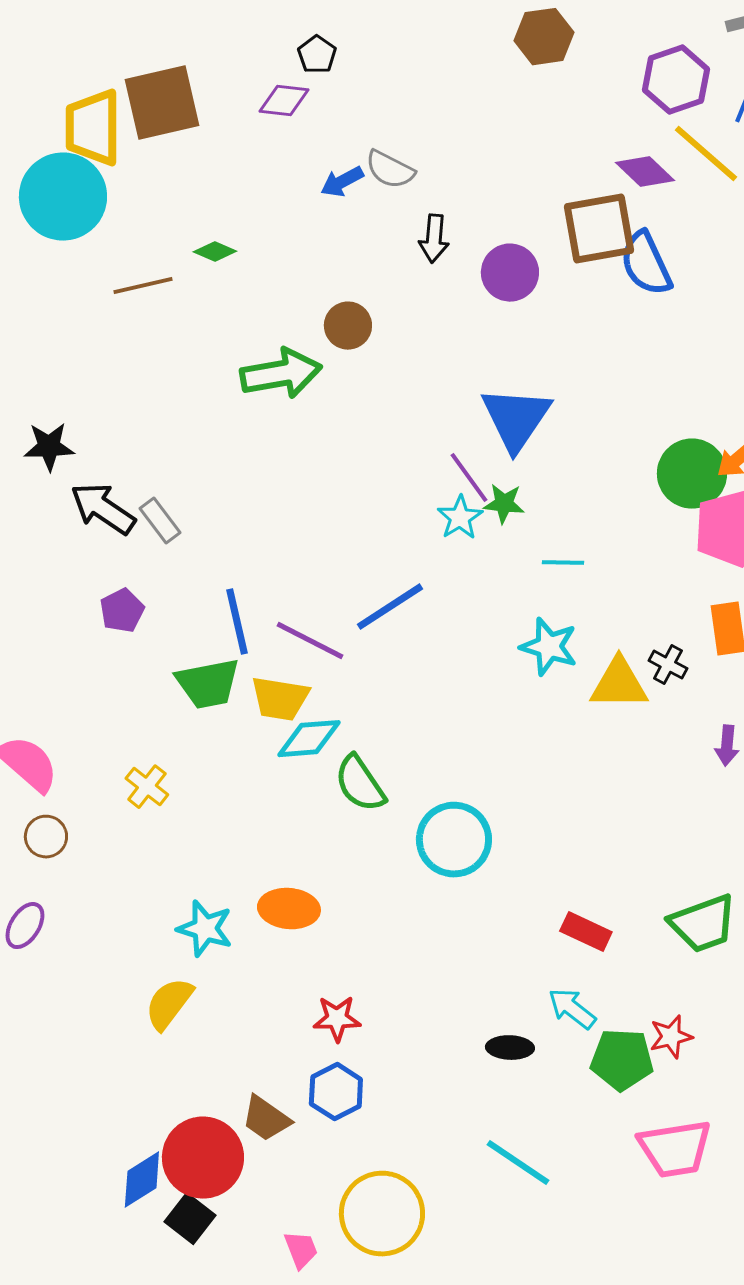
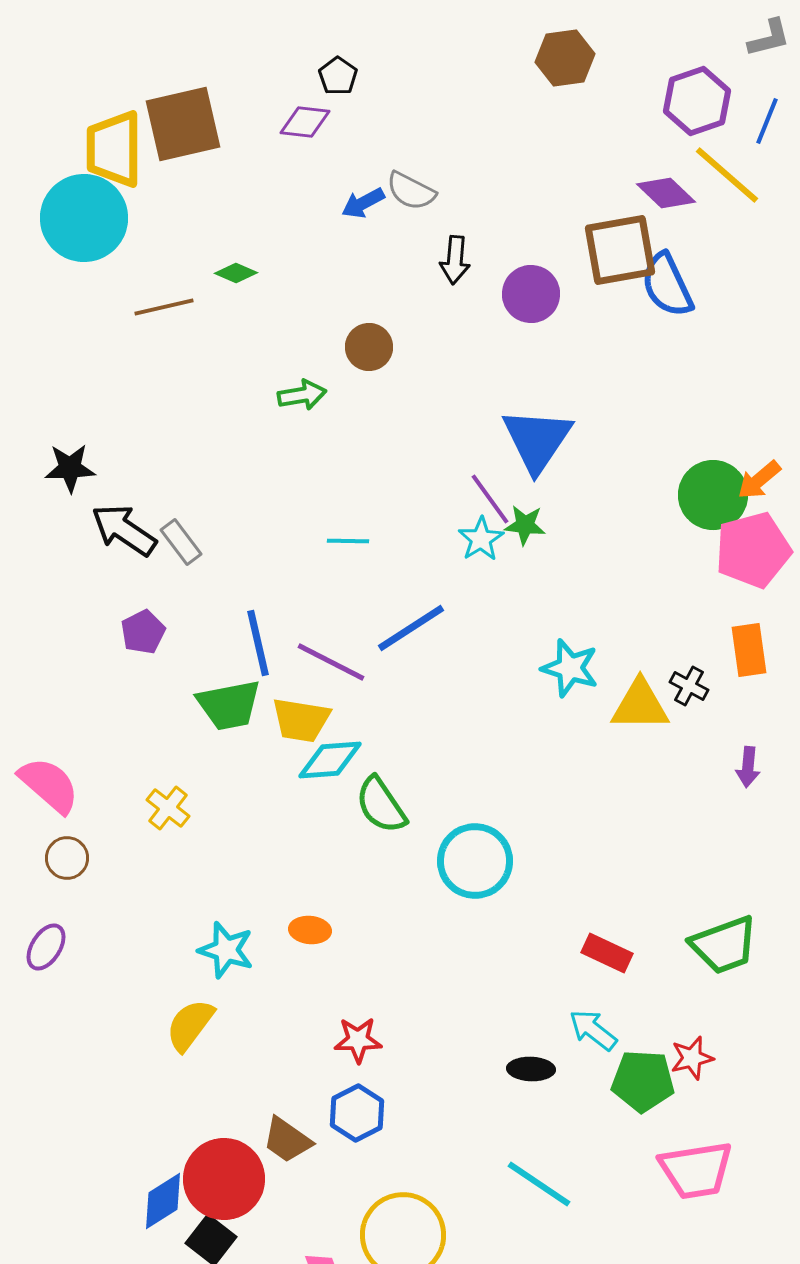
green arrow: (281, 374) -> (302, 395), size x0.6
cyan line: (563, 563) -> (348, 541), moved
orange ellipse: (289, 909) -> (310, 930), size x0.7

